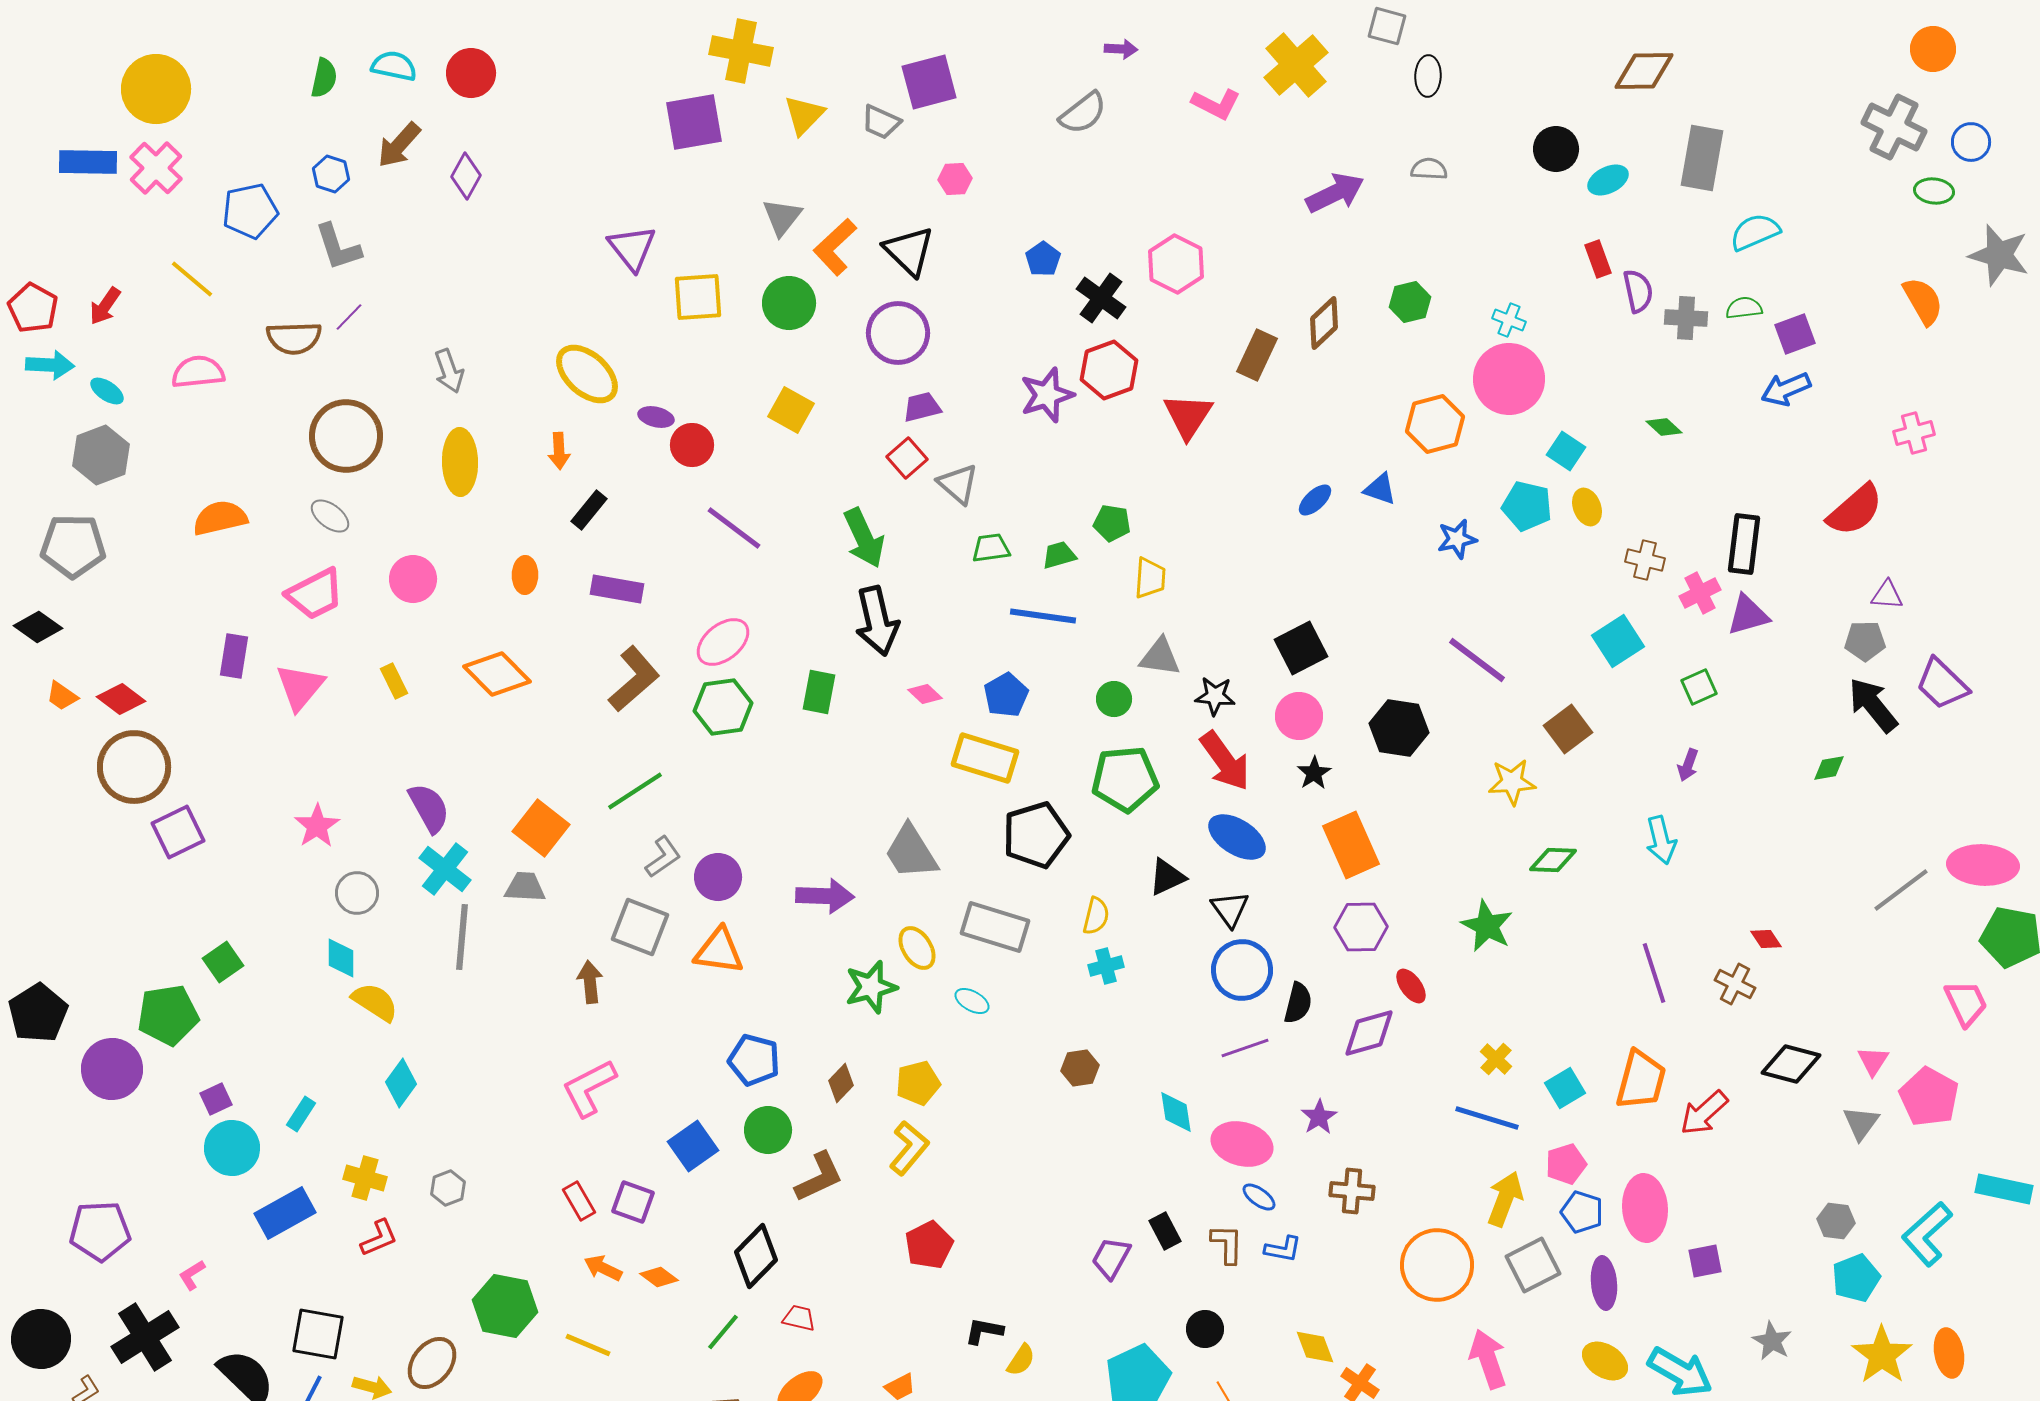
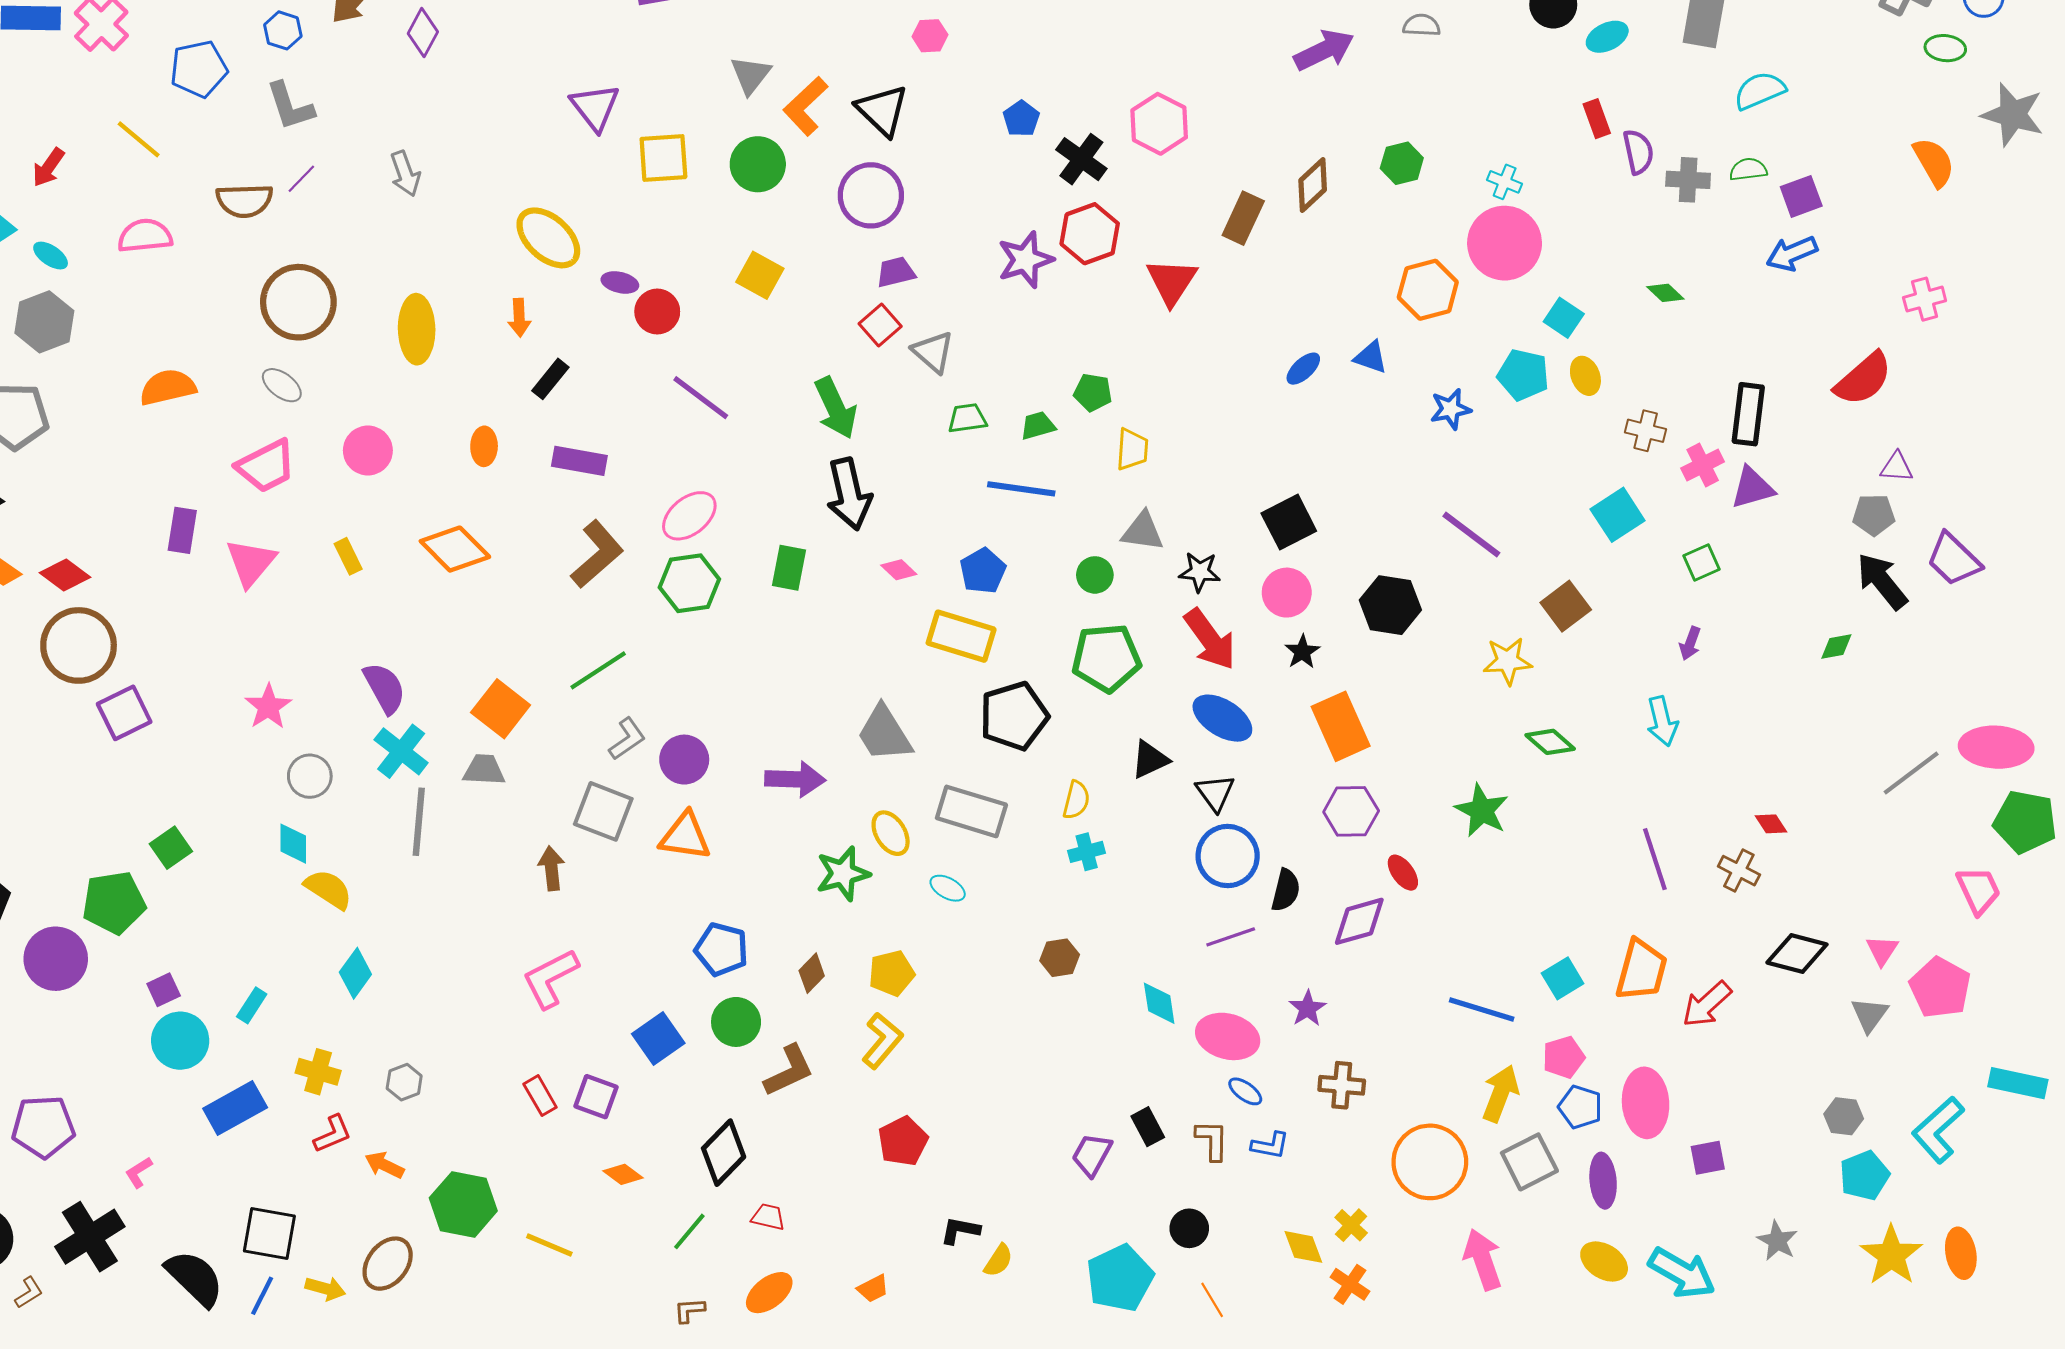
gray arrow: (449, 371) -> (405, 174), moved
green diamond: (1553, 860) -> (1550, 742), turned 39
yellow cross: (1496, 1059) -> (1351, 1225), moved
orange arrow: (603, 1268) -> (384, 1165), moved

